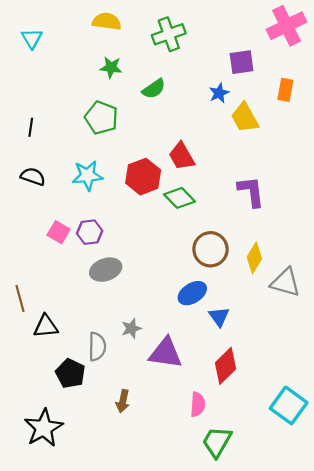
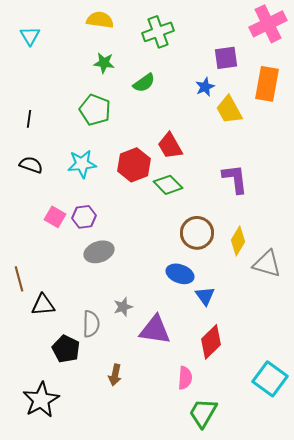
orange rectangle: (285, 90) -> (267, 84), size x1.6
blue ellipse: (192, 293) -> (180, 274), turned 52

